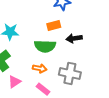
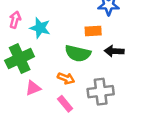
gray cross: (70, 73) -> (101, 92), turned -30

